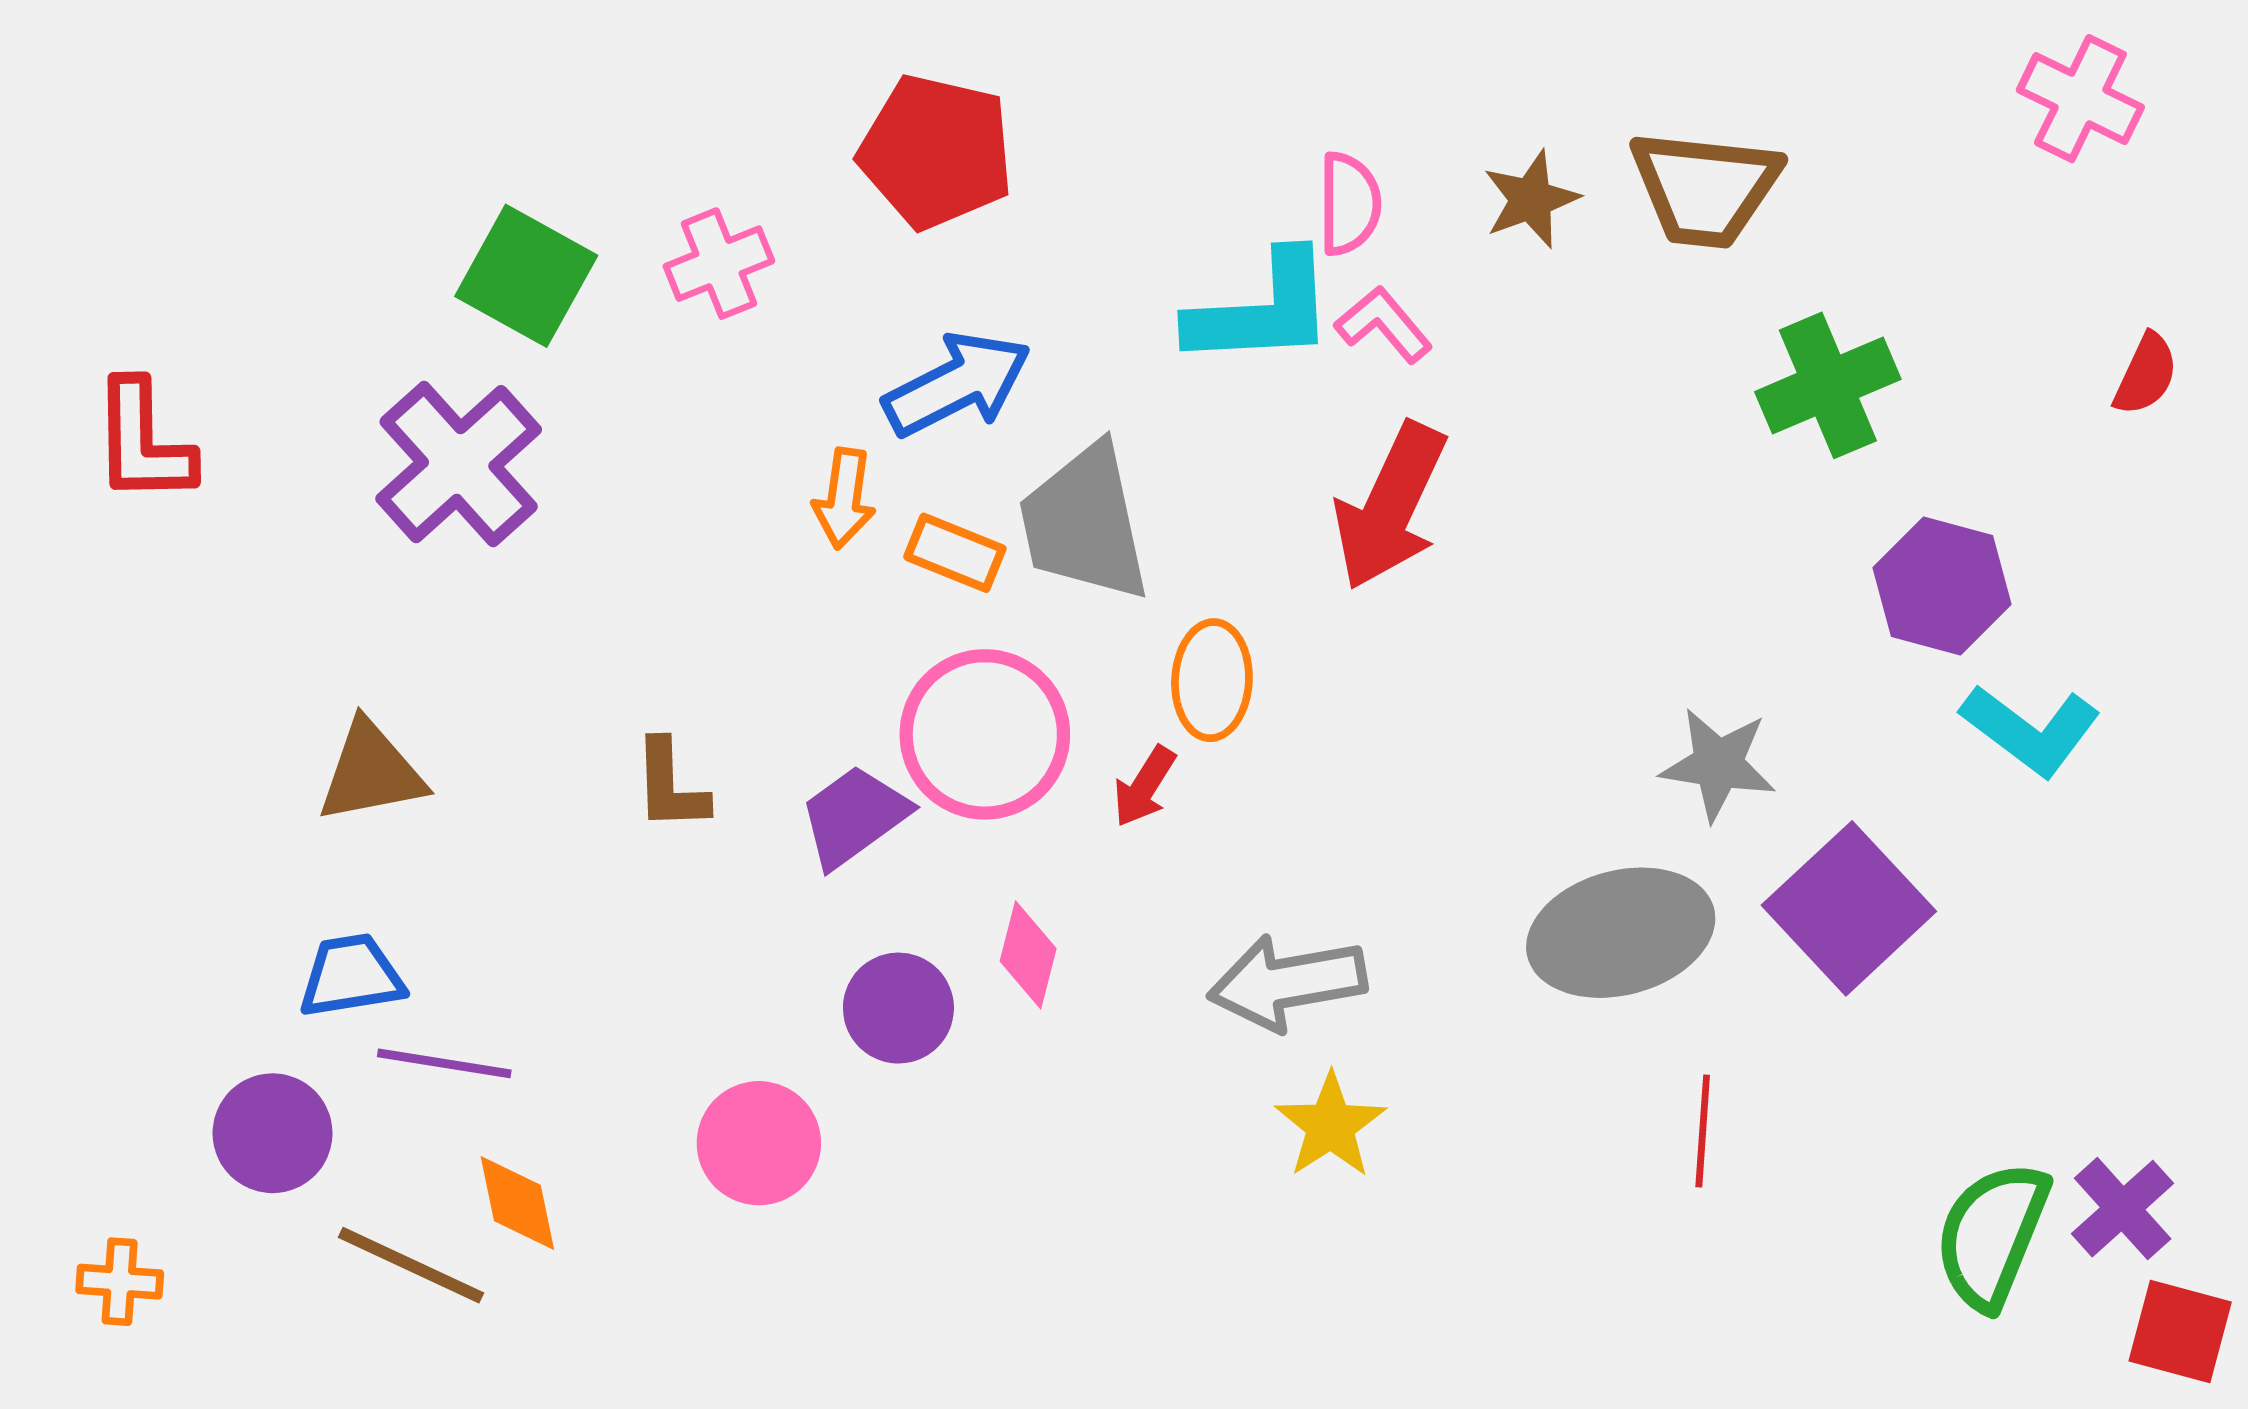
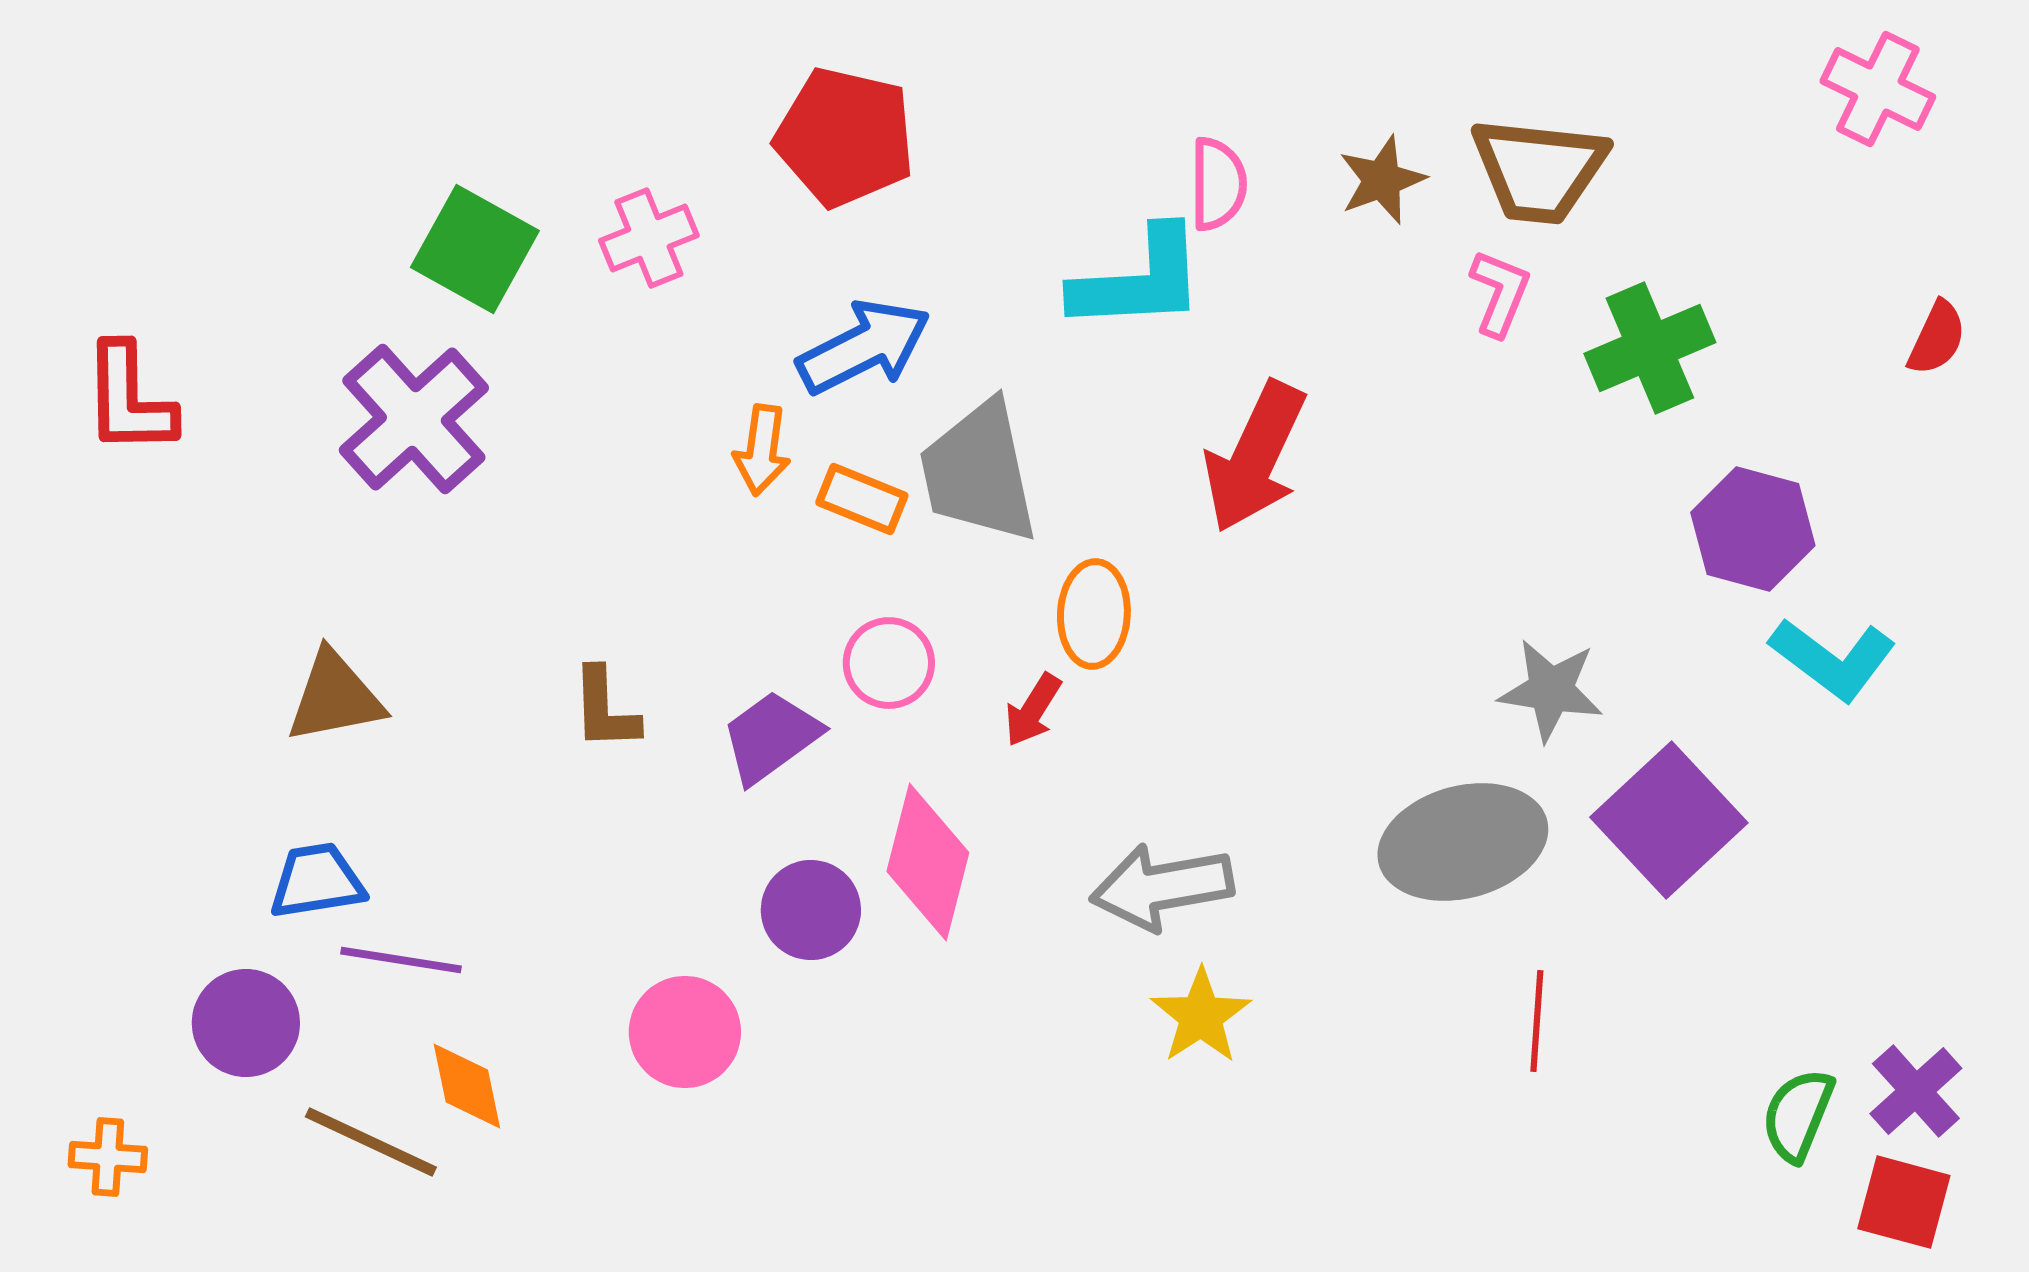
pink L-shape: (1384, 325) -> (1500, 293), moved, turned 62
pink circle: (985, 734) -> (889, 663), size x0.6
pink diamond: (1028, 955) -> (928, 862), size x1.6
green semicircle: (1992, 1235) -> (1798, 1115), size x0.7
red square: (2180, 1332) -> (1904, 1202), moved

